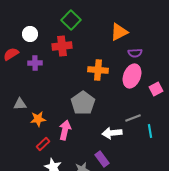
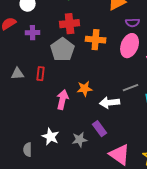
red cross: (62, 46) -> (70, 24), moved
gray pentagon: (83, 103) -> (63, 50), moved
orange star: (38, 119) -> (85, 89), moved
red rectangle: (43, 144) -> (41, 74), moved, turned -40

